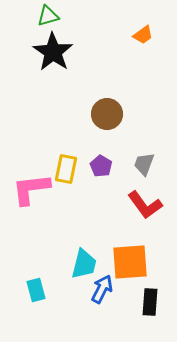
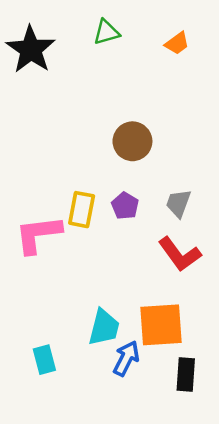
green triangle: (48, 16) -> (106, 32), moved
black star: (53, 52) -> (31, 50), moved

